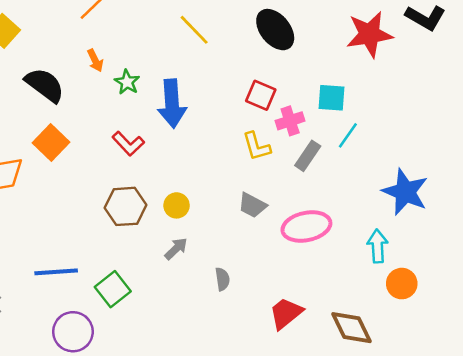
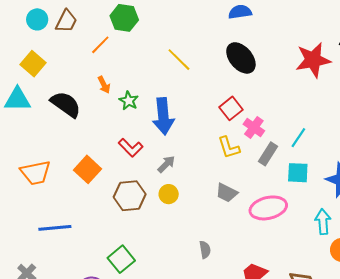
red square: (261, 95) -> (231, 108), turned 30
cyan square: (331, 98) -> (298, 173), moved
pink cross: (290, 121) -> (254, 127), turned -35
orange square: (51, 142) -> (87, 169), moved
gray arrow: (176, 249) -> (166, 164), moved
blue line: (56, 272) -> (55, 228), moved

